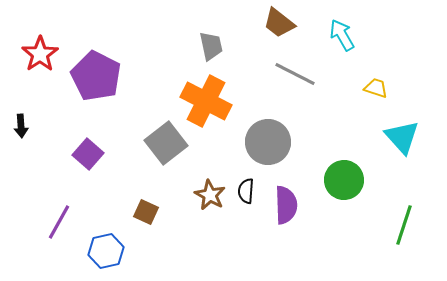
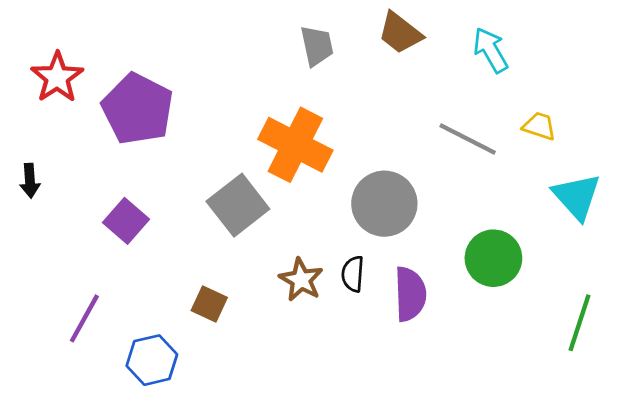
gray trapezoid: (211, 46) -> (317, 46), moved
gray line: (295, 74) -> (468, 139), moved

